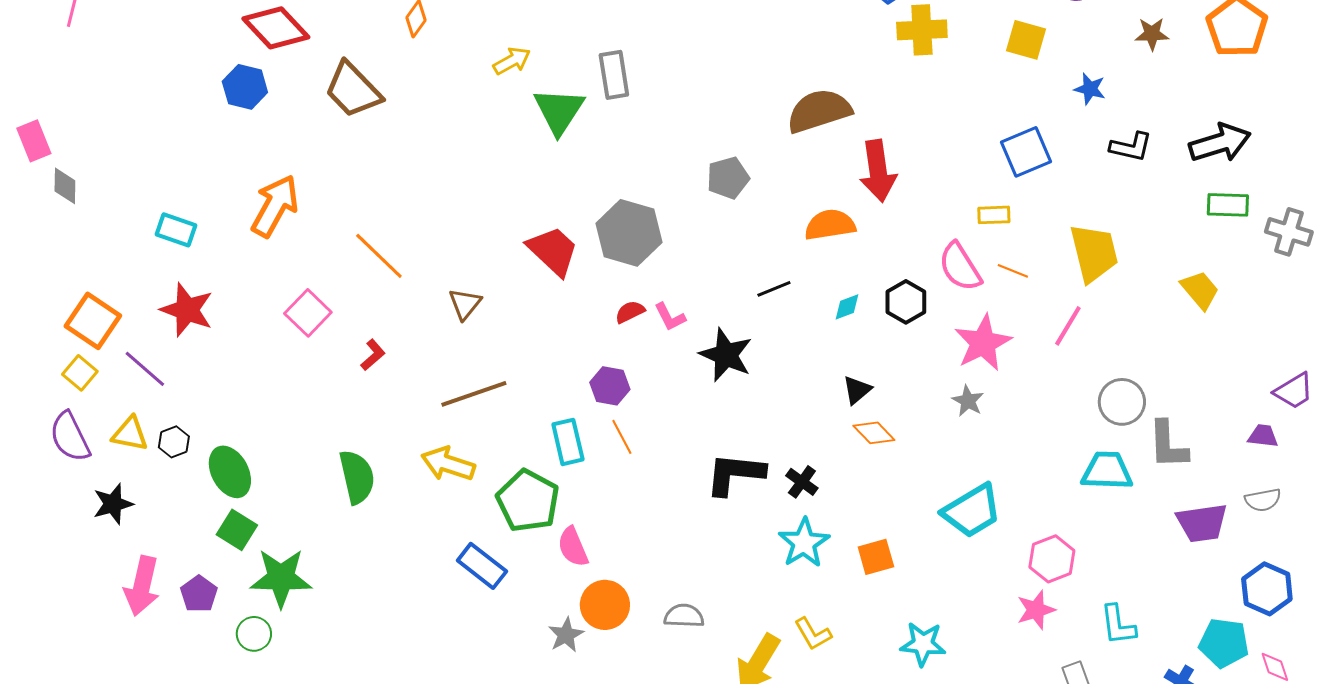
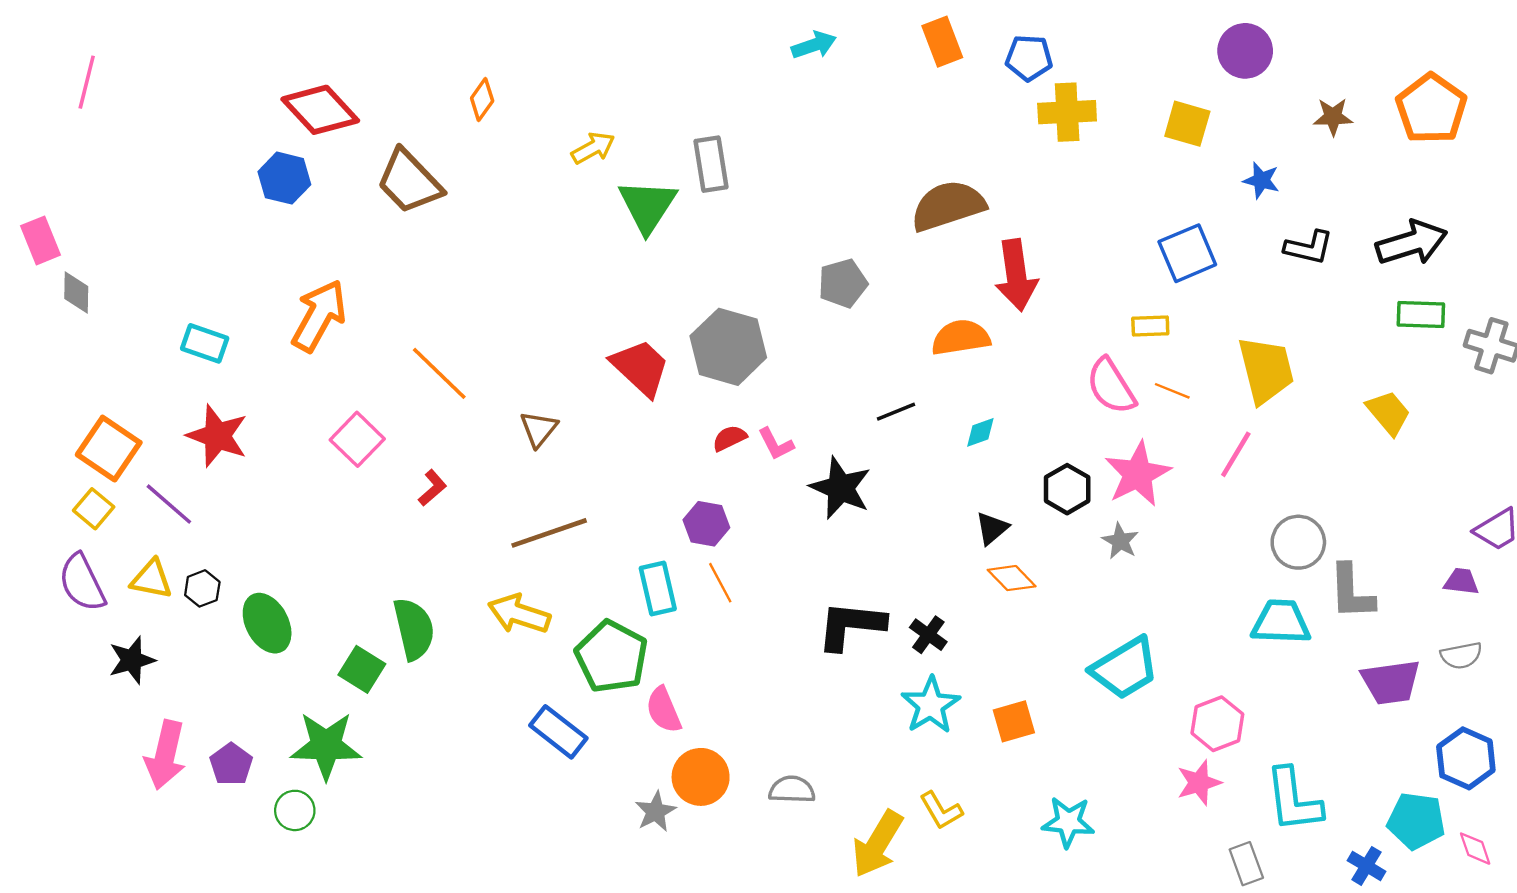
black hexagon: (906, 302) -> (1067, 489), moved
green square: (237, 530) -> (362, 669), moved
cyan L-shape: (1118, 625) -> (1294, 800), size x1.4

